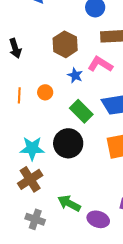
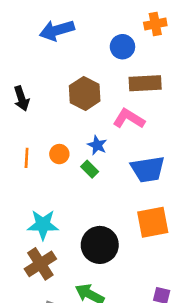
blue star: (75, 75) -> (97, 145), moved
green rectangle: (81, 111) -> (90, 169), moved, size x0.6
black circle: (68, 143) -> (100, 245), moved

